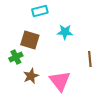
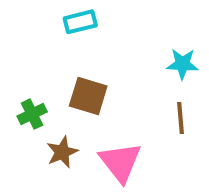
cyan star: (65, 32) -> (182, 64), moved
brown square: (30, 40) -> (88, 96), moved

